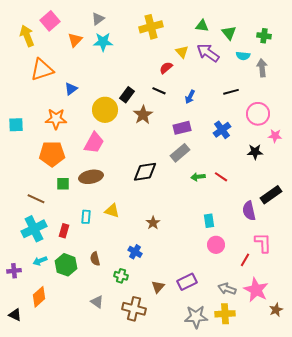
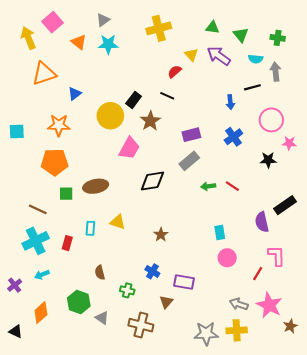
orange triangle: (75, 40) -> (79, 42), turned -35
black line: (231, 92) -> (252, 87), moved
blue arrow: (190, 97) -> (230, 102), moved, turned -32
pink trapezoid: (94, 143) -> (129, 148), moved
blue cross: (135, 252) -> (152, 271), moved
green hexagon: (66, 265) -> (79, 302), moved
purple cross: (14, 271) -> (15, 285), turned -32
purple rectangle: (187, 282) -> (184, 282), moved, turned 36

